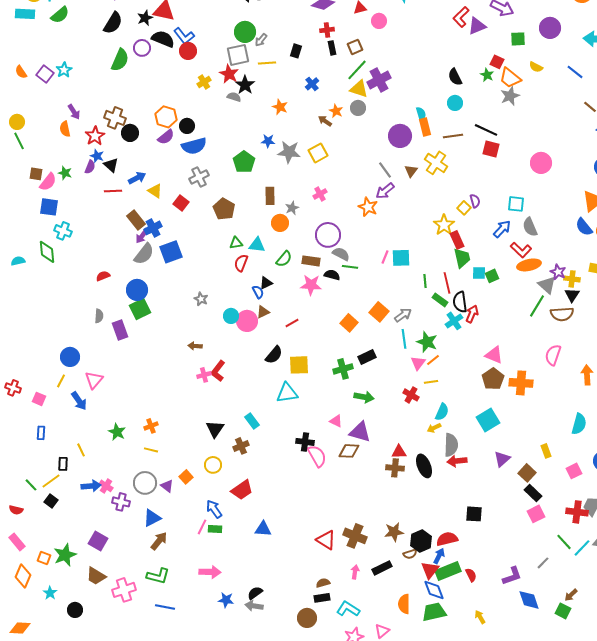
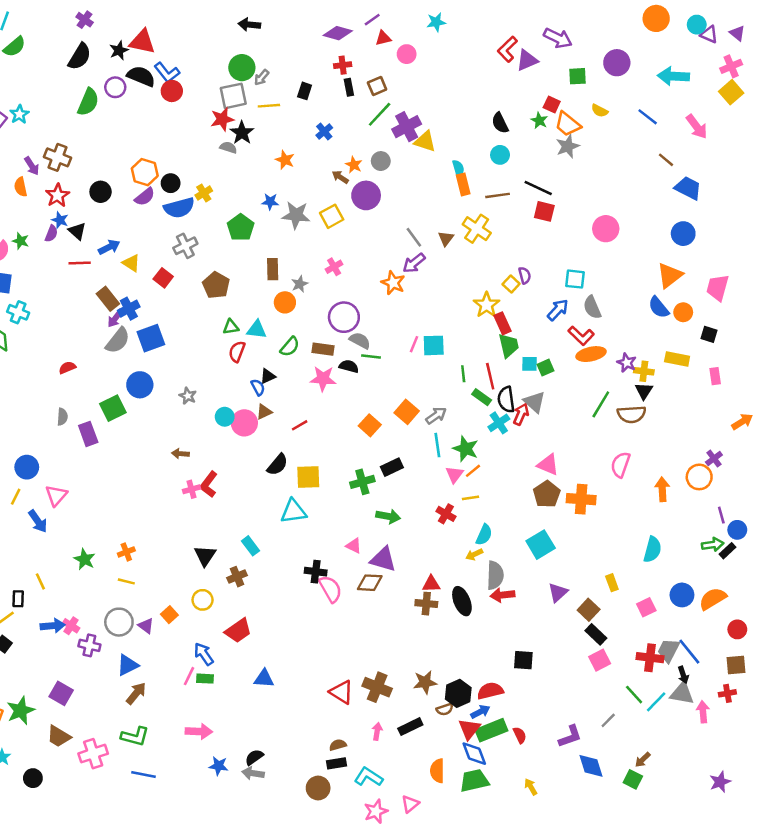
red star: (229, 74) -> (222, 119), turned 30
yellow cross: (204, 82) -> (204, 193), moved
yellow triangle: (359, 89) -> (425, 141), moved
brown cross: (115, 118) -> (57, 157), moved
purple circle: (400, 136) -> (366, 195), moved
gray triangle: (547, 285) -> (534, 402), moved
blue circle: (137, 290) -> (140, 385), moved
blue arrow: (439, 556) -> (480, 712), turned 35

